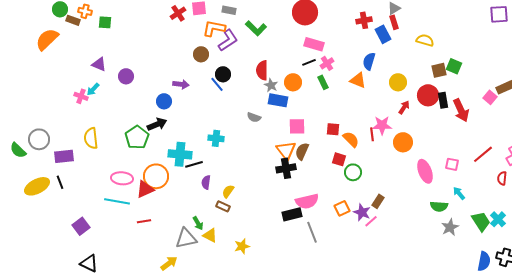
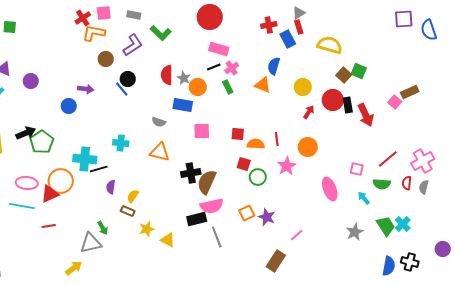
orange L-shape: (214, 28) -> (94, 33), moved
yellow semicircle: (425, 40) -> (330, 45), size x1.4
brown square: (439, 70) -> (344, 75), turned -35
gray star: (271, 85) -> (184, 78), moved
black arrow: (157, 124) -> (26, 133), moved
pink star: (382, 125) -> (287, 166), moved, turned -30
orange semicircle: (351, 139) -> (256, 144), turned -42
orange triangle: (286, 150) -> (160, 152), moved, turned -40
brown semicircle: (302, 151) -> (207, 182), moved, size x1.4
pink ellipse: (425, 171) -> (330, 189), moved
brown rectangle: (378, 201) -> (276, 261), moved, size x1.5
green semicircle: (439, 206) -> (382, 184), moved
pink line: (371, 221) -> (297, 235), moved
yellow triangle: (210, 235) -> (168, 240), moved
yellow star: (242, 246) -> (147, 229), moved

